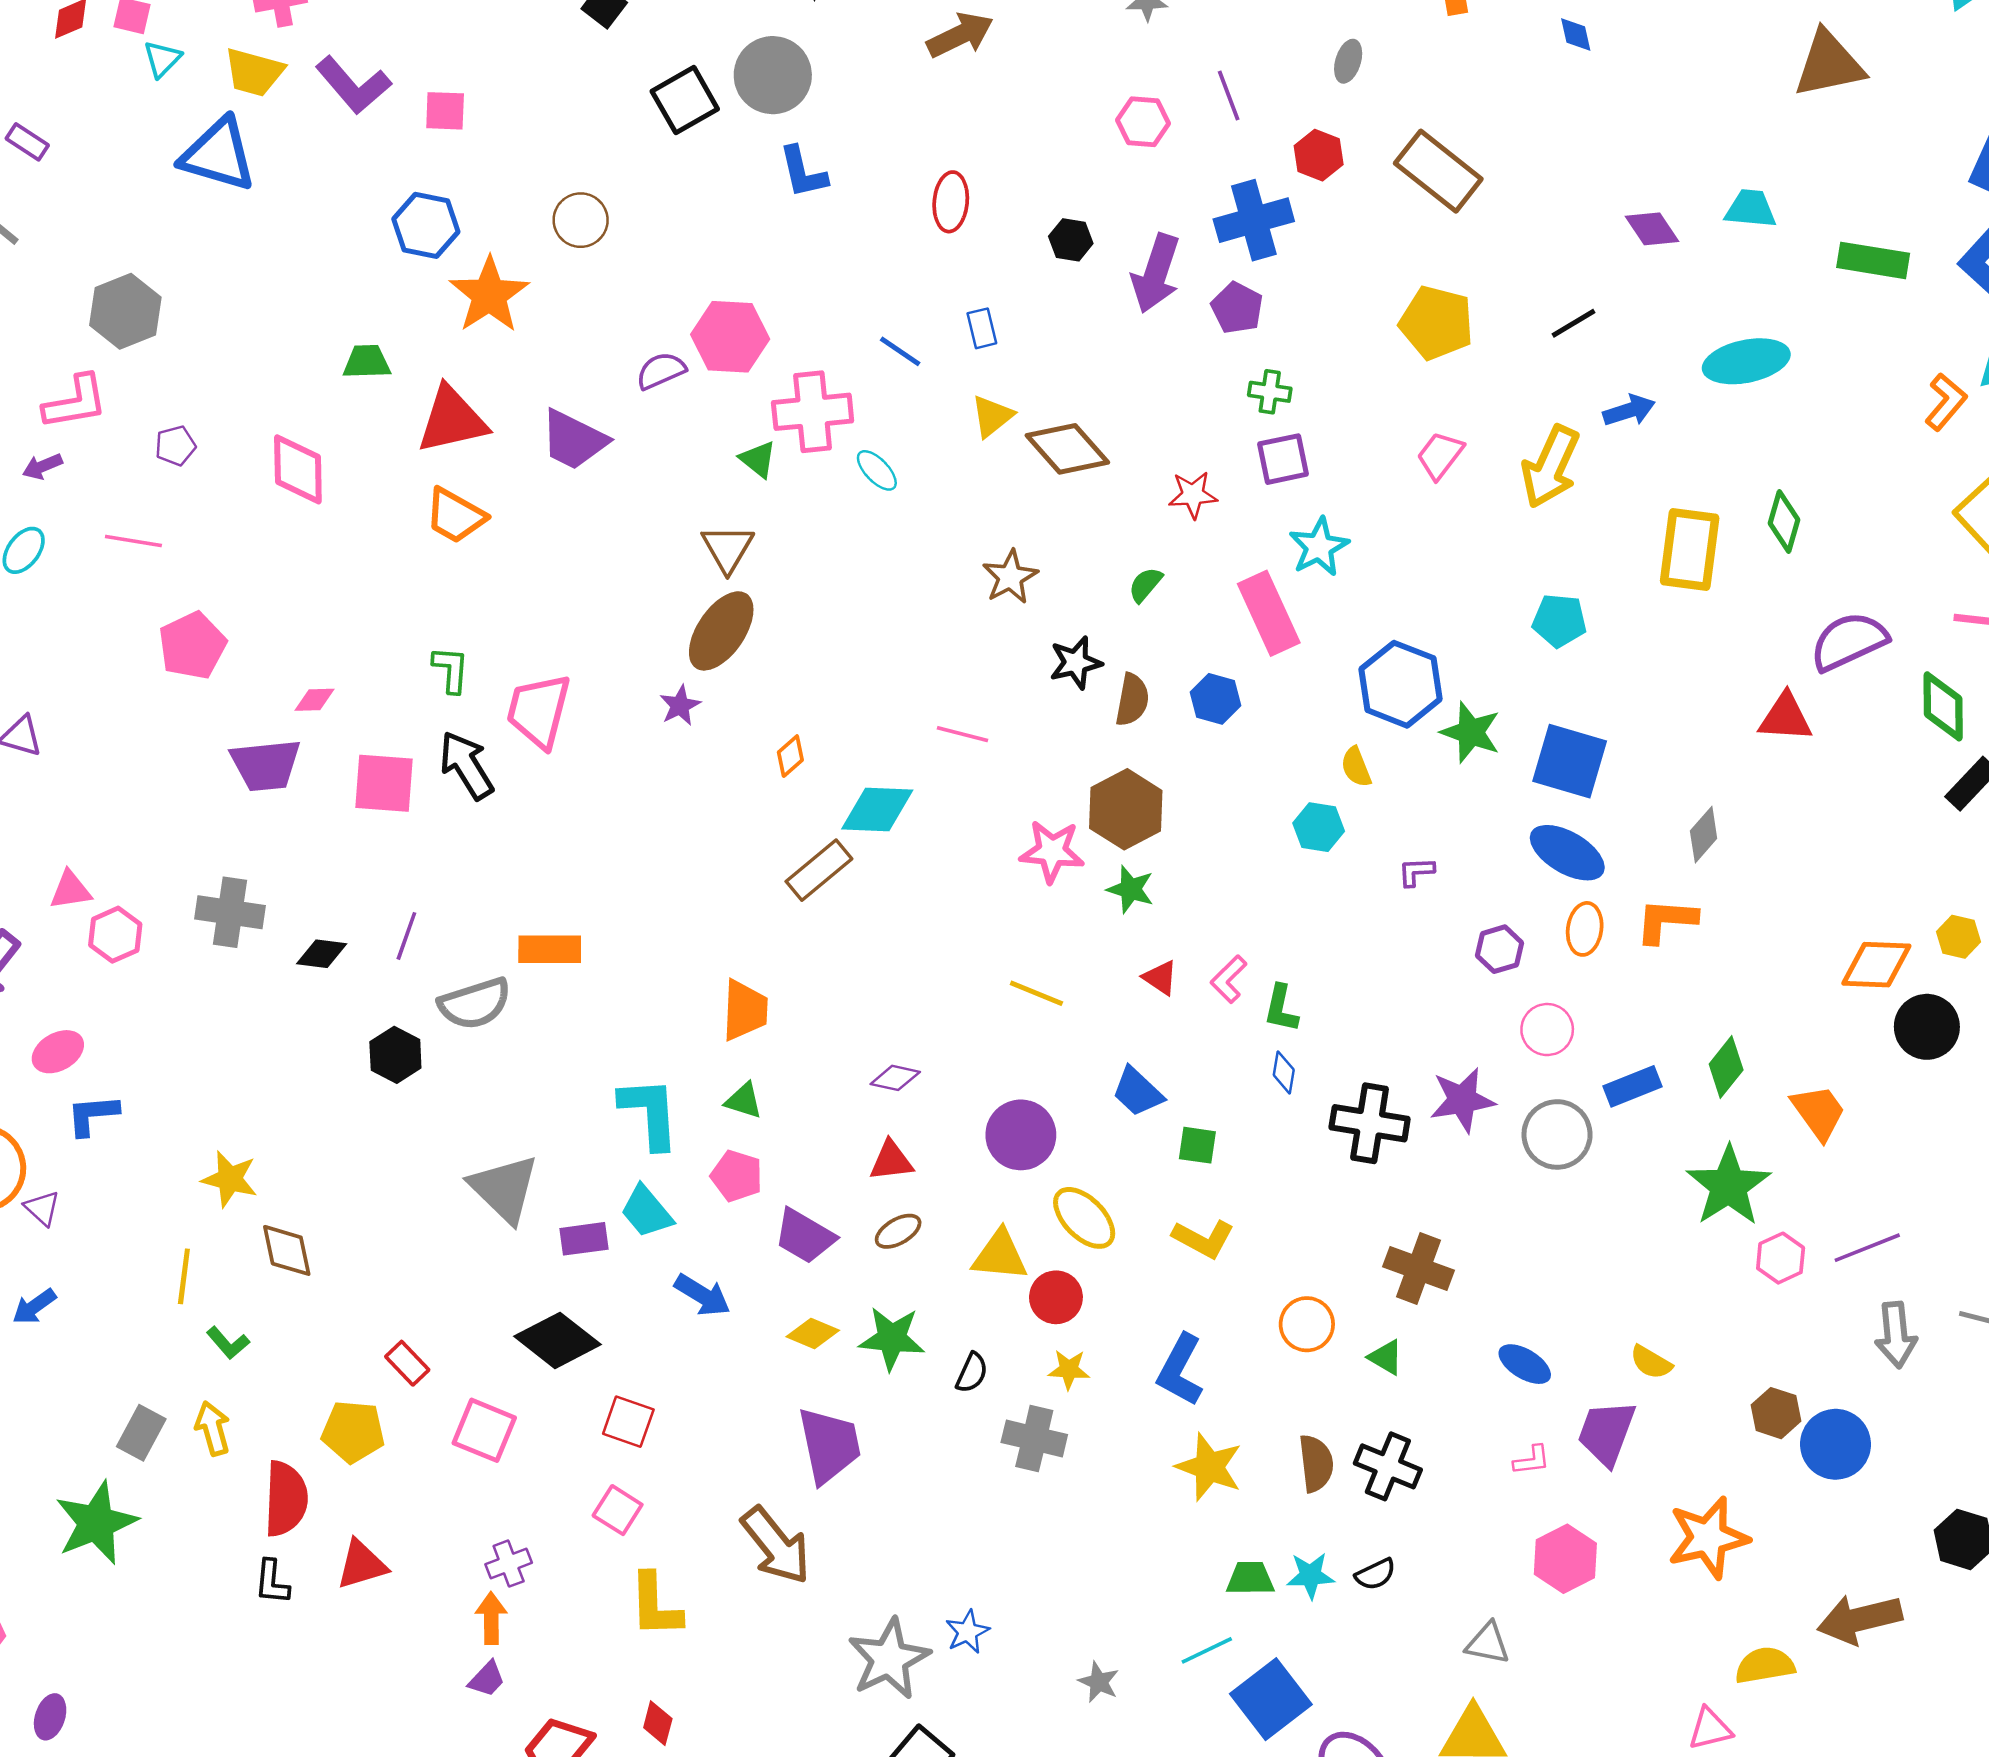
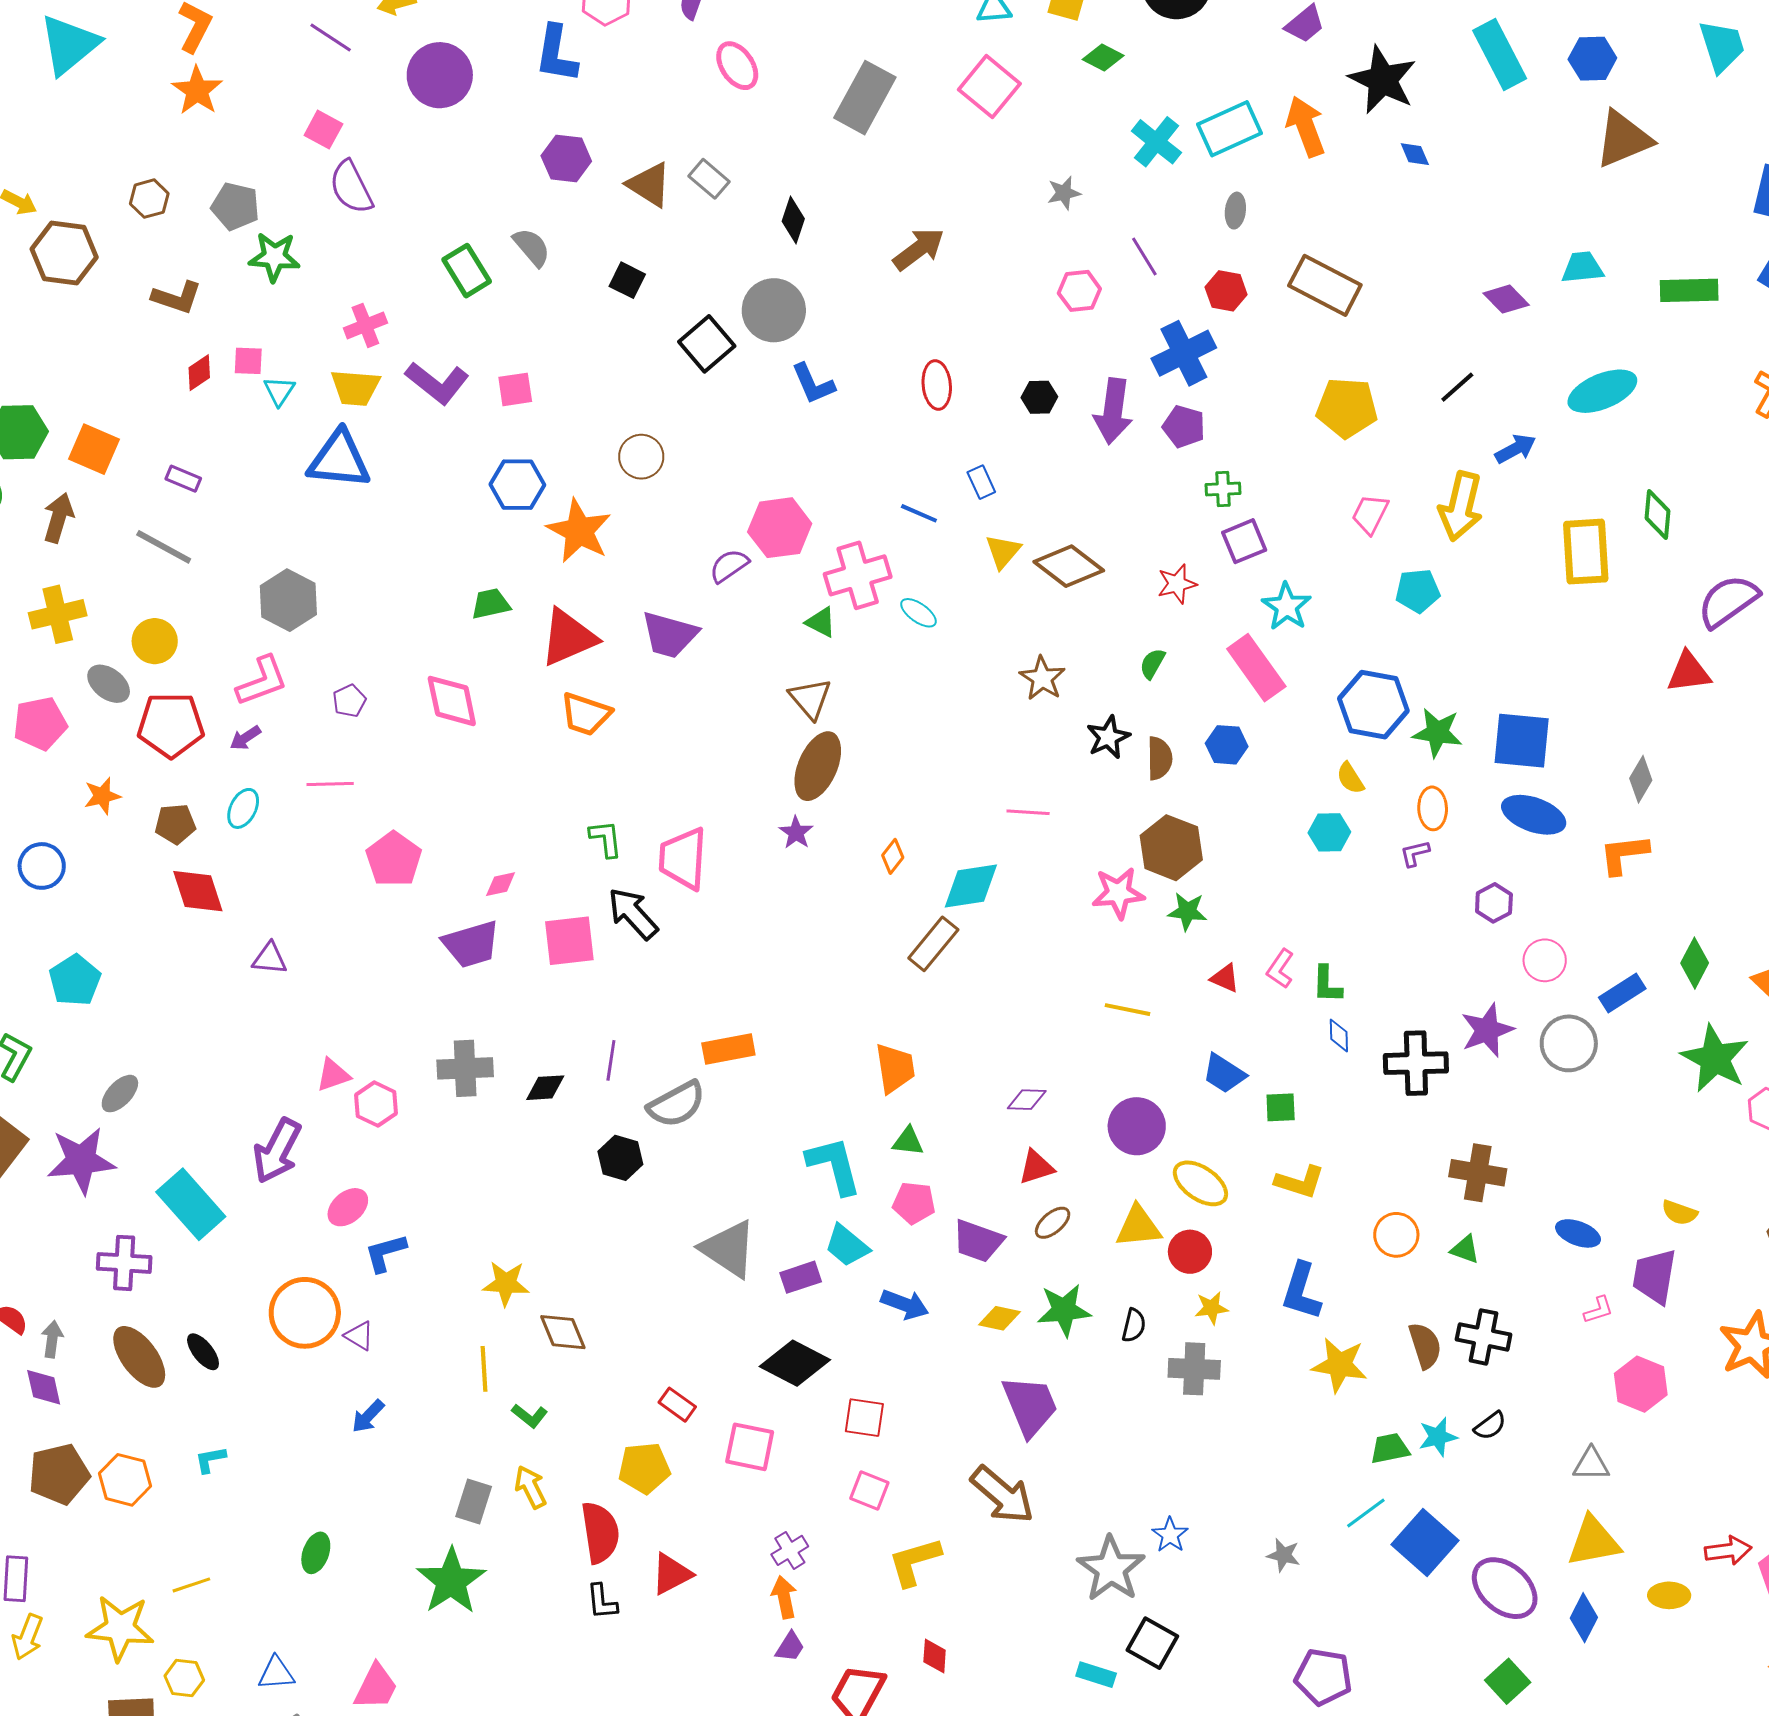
cyan pentagon: (1559, 621) -> (1418, 591), moved
orange ellipse: (1585, 929) -> (1433, 808), moved
yellow L-shape: (655, 1605) -> (914, 1562), turned 86

